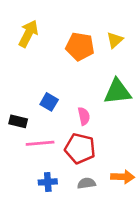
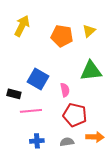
blue square: (49, 102) -> (38, 79), size x1.5
red pentagon: (80, 148) -> (75, 115), moved

